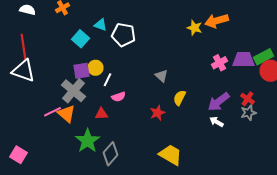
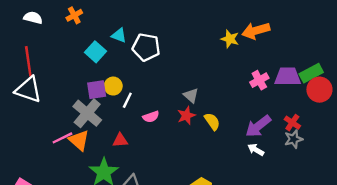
pink semicircle: (118, 97) -> (151, 117), moved
yellow semicircle: (180, 98) -> (212, 121), turned 119
red star: (158, 113) -> (186, 116), moved

